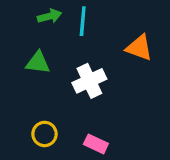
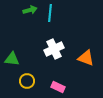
orange triangle: (139, 48) -> (86, 58), moved
green triangle: (38, 63) -> (12, 59), moved

